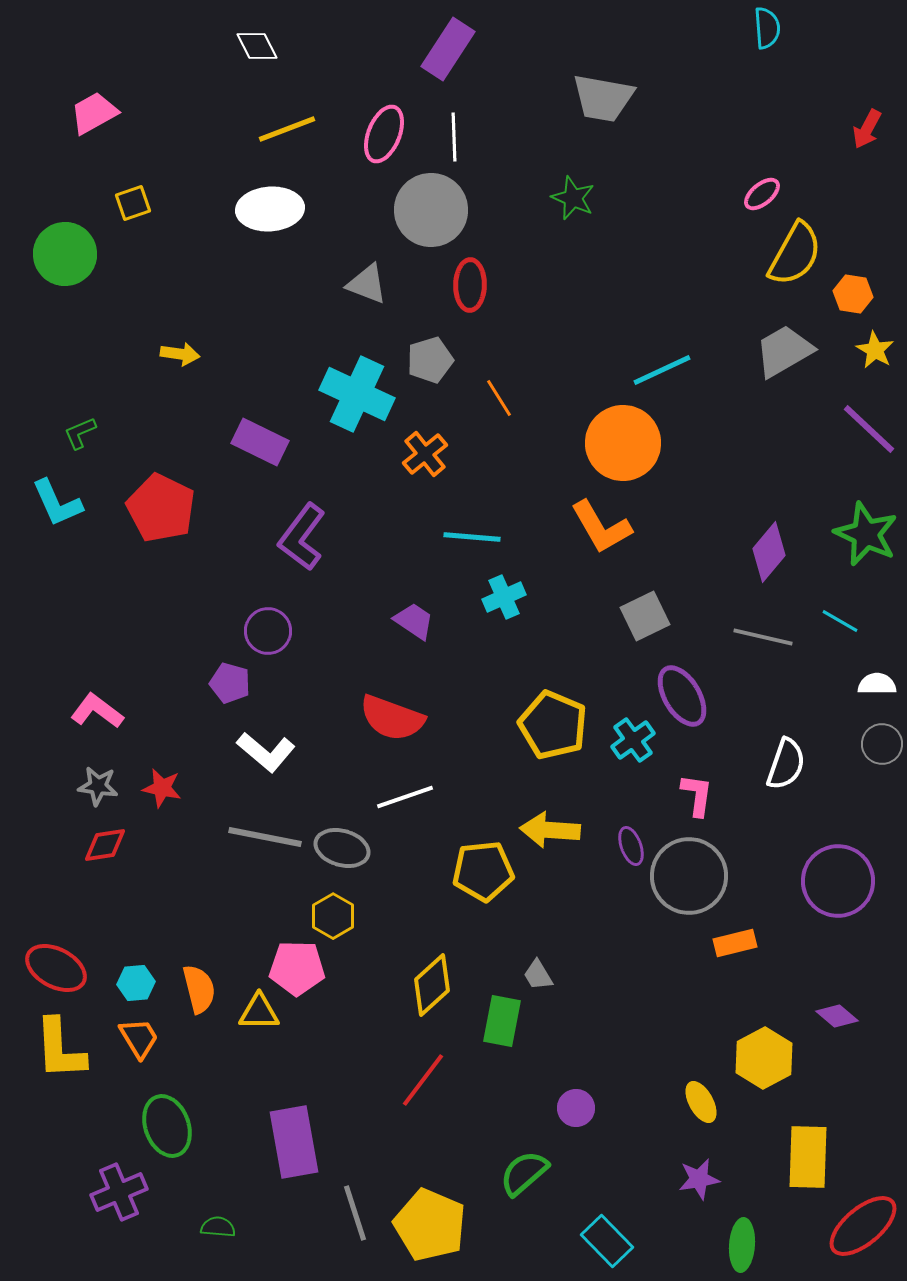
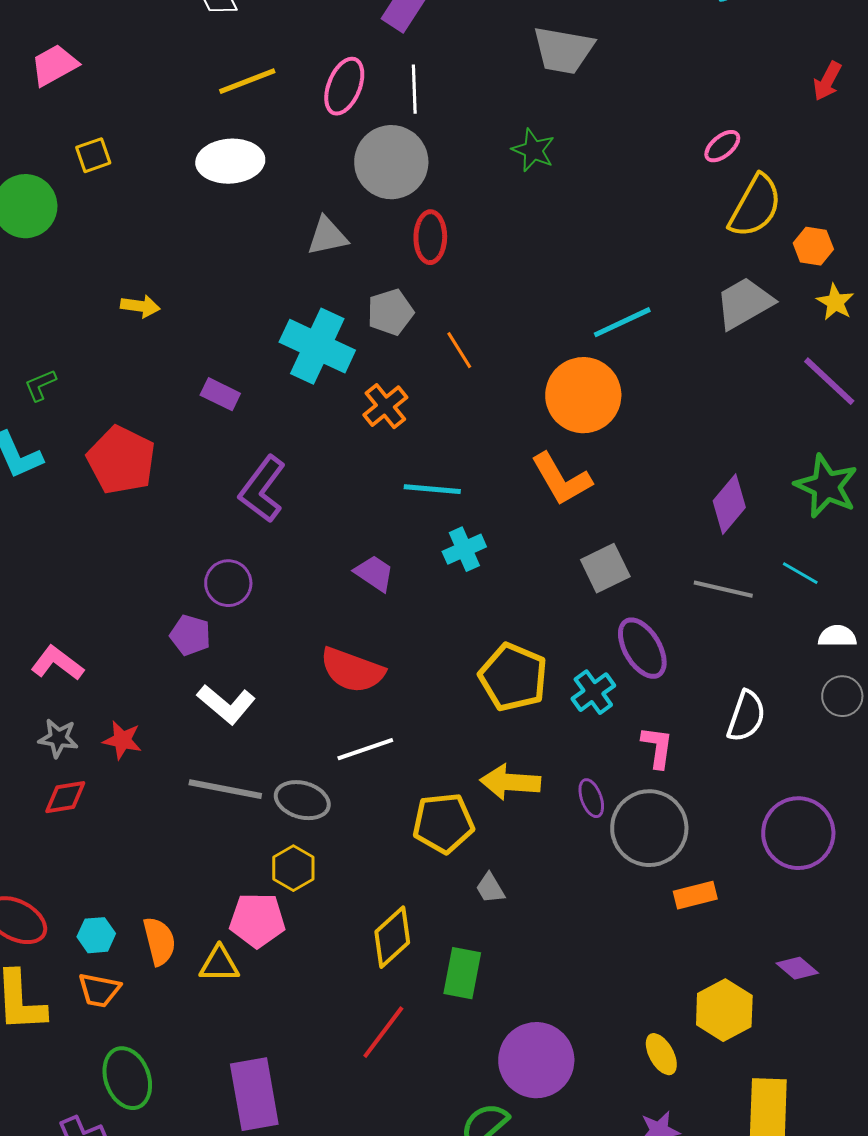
gray triangle: (367, 284) -> (327, 236), turned -33
purple rectangle: (260, 442) -> (220, 394), size x0.7
gray trapezoid: (538, 975) -> (490, 888), moved
orange trapezoid: (139, 1038) -> (99, 990), turned 132
purple circle: (576, 1108) -> (536, 1060), size x2.0

